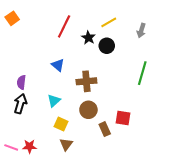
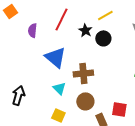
blue triangle: (58, 65) -> (55, 57), size x1.6
purple semicircle: (21, 82) -> (32, 30), moved
cyan triangle: (54, 101) -> (59, 88), moved, turned -32

